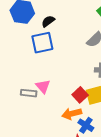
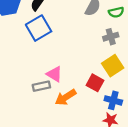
red square: (80, 95) -> (95, 83), moved
orange arrow: (72, 114) -> (66, 97), moved

